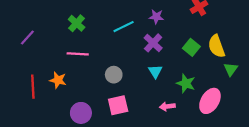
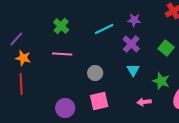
orange star: (58, 80) -> (23, 58), moved

